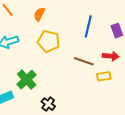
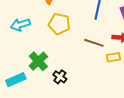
black cross: (48, 104) -> (60, 77), moved

